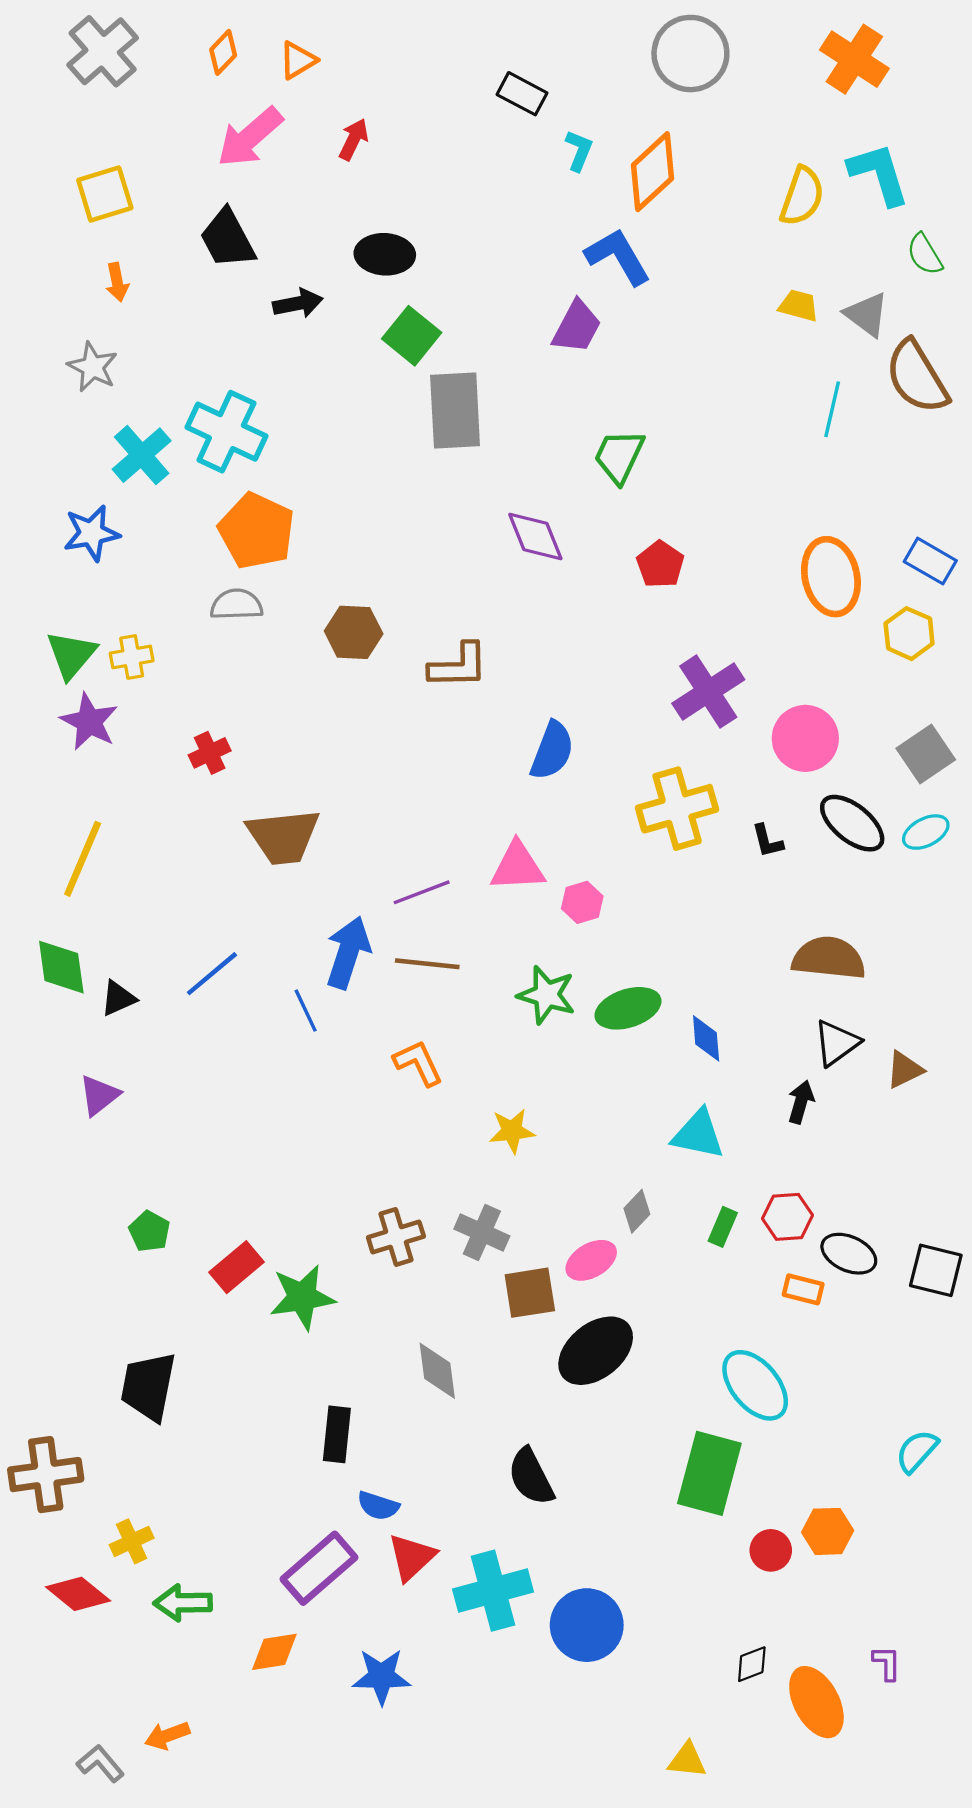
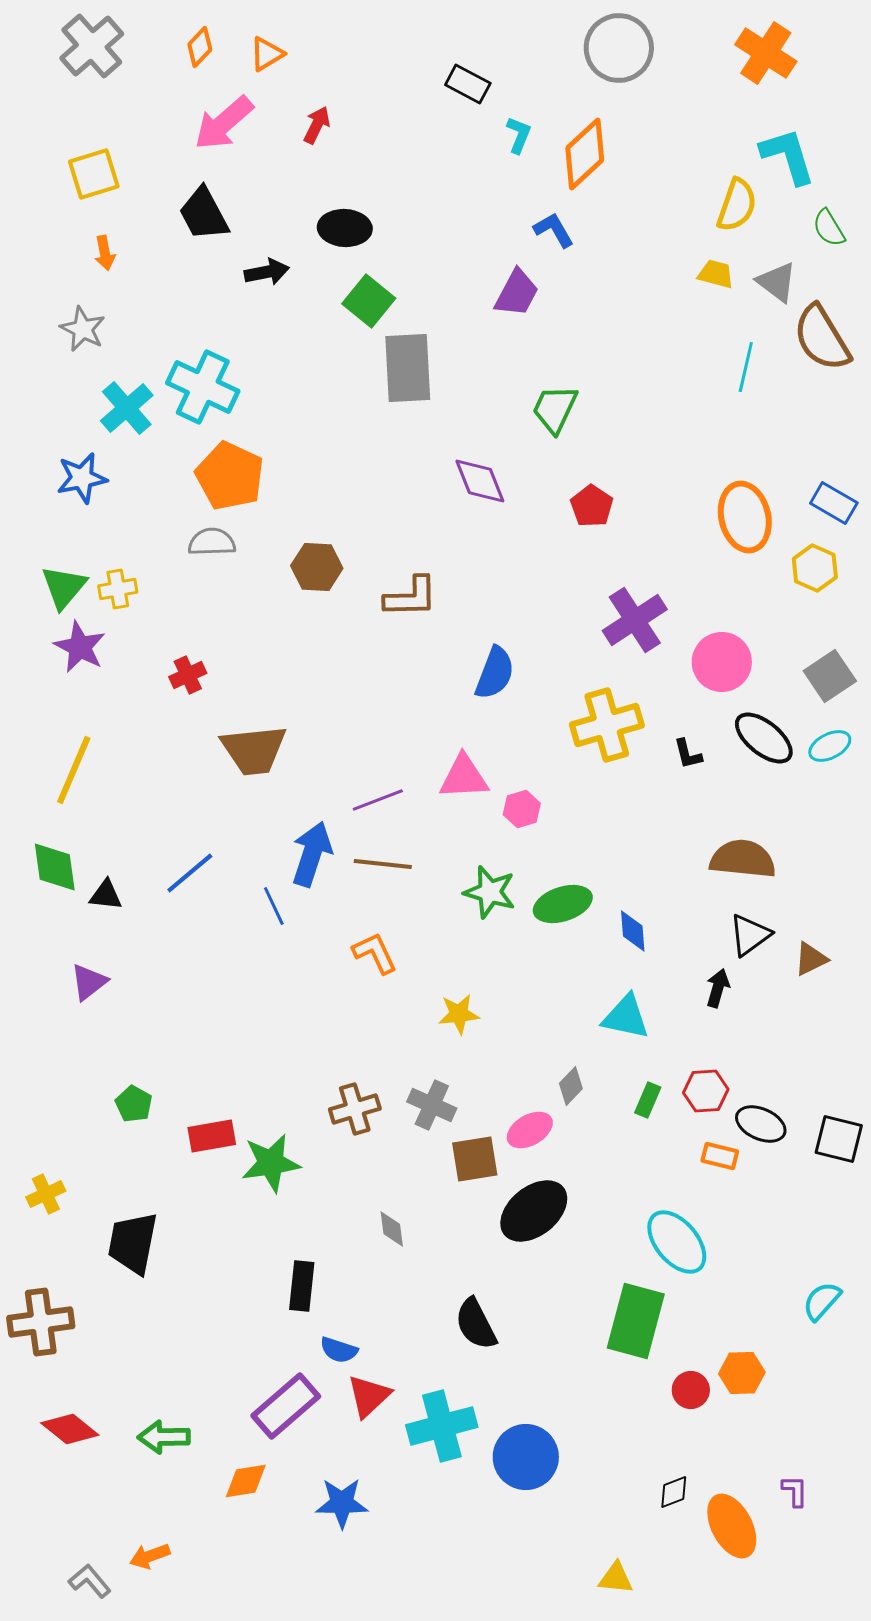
yellow semicircle: (802, 196) -> (737, 205), moved
blue L-shape: (618, 257) -> (554, 230), size x0.7
black triangle: (118, 998) -> (106, 895), turned 30
red rectangle: (236, 1267) -> (212, 1136), turned 30
gray diamond: (437, 1371) -> (392, 1229), size x0.7
yellow cross: (132, 1541) -> (46, 1194), moved

